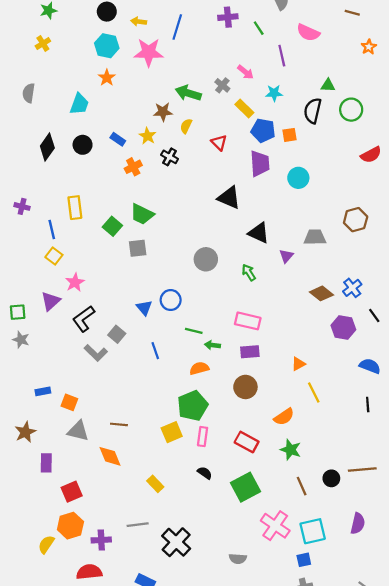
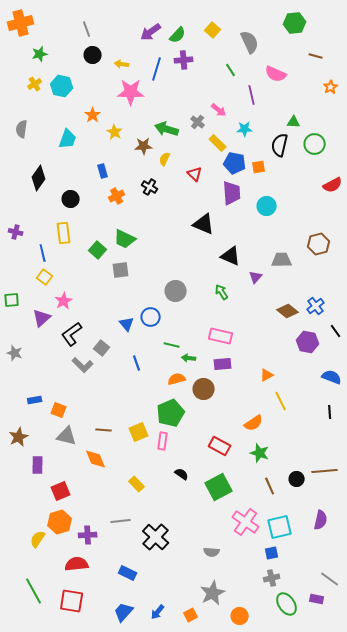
purple cross: (228, 17) -> (184, 60), moved
cyan hexagon: (107, 46) -> (62, 86), moved
yellow star: (148, 136) -> (115, 132), moved
blue rectangle: (118, 139) -> (103, 171), turned 40
black circle: (83, 145) -> (71, 199), moved
gray circle: (206, 259) -> (176, 291), moved
green square: (18, 312) -> (12, 300), moved
brown circle: (245, 387) -> (204, 389), moved
yellow square: (172, 432) -> (139, 432), moved
pink rectangle: (203, 437) -> (163, 441), moved

